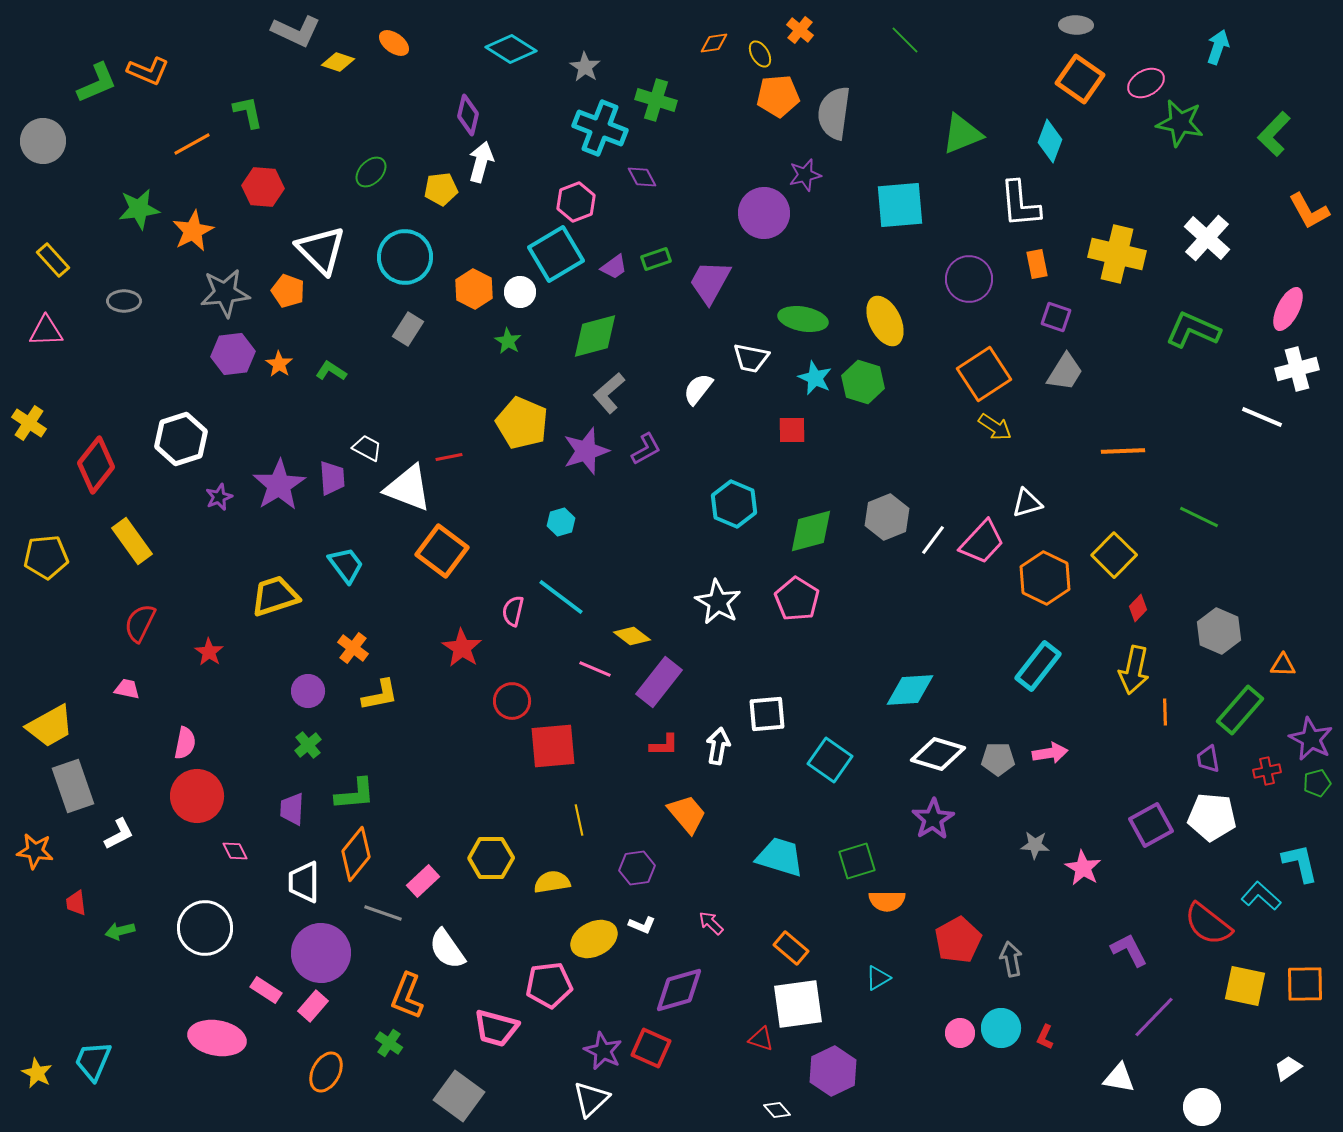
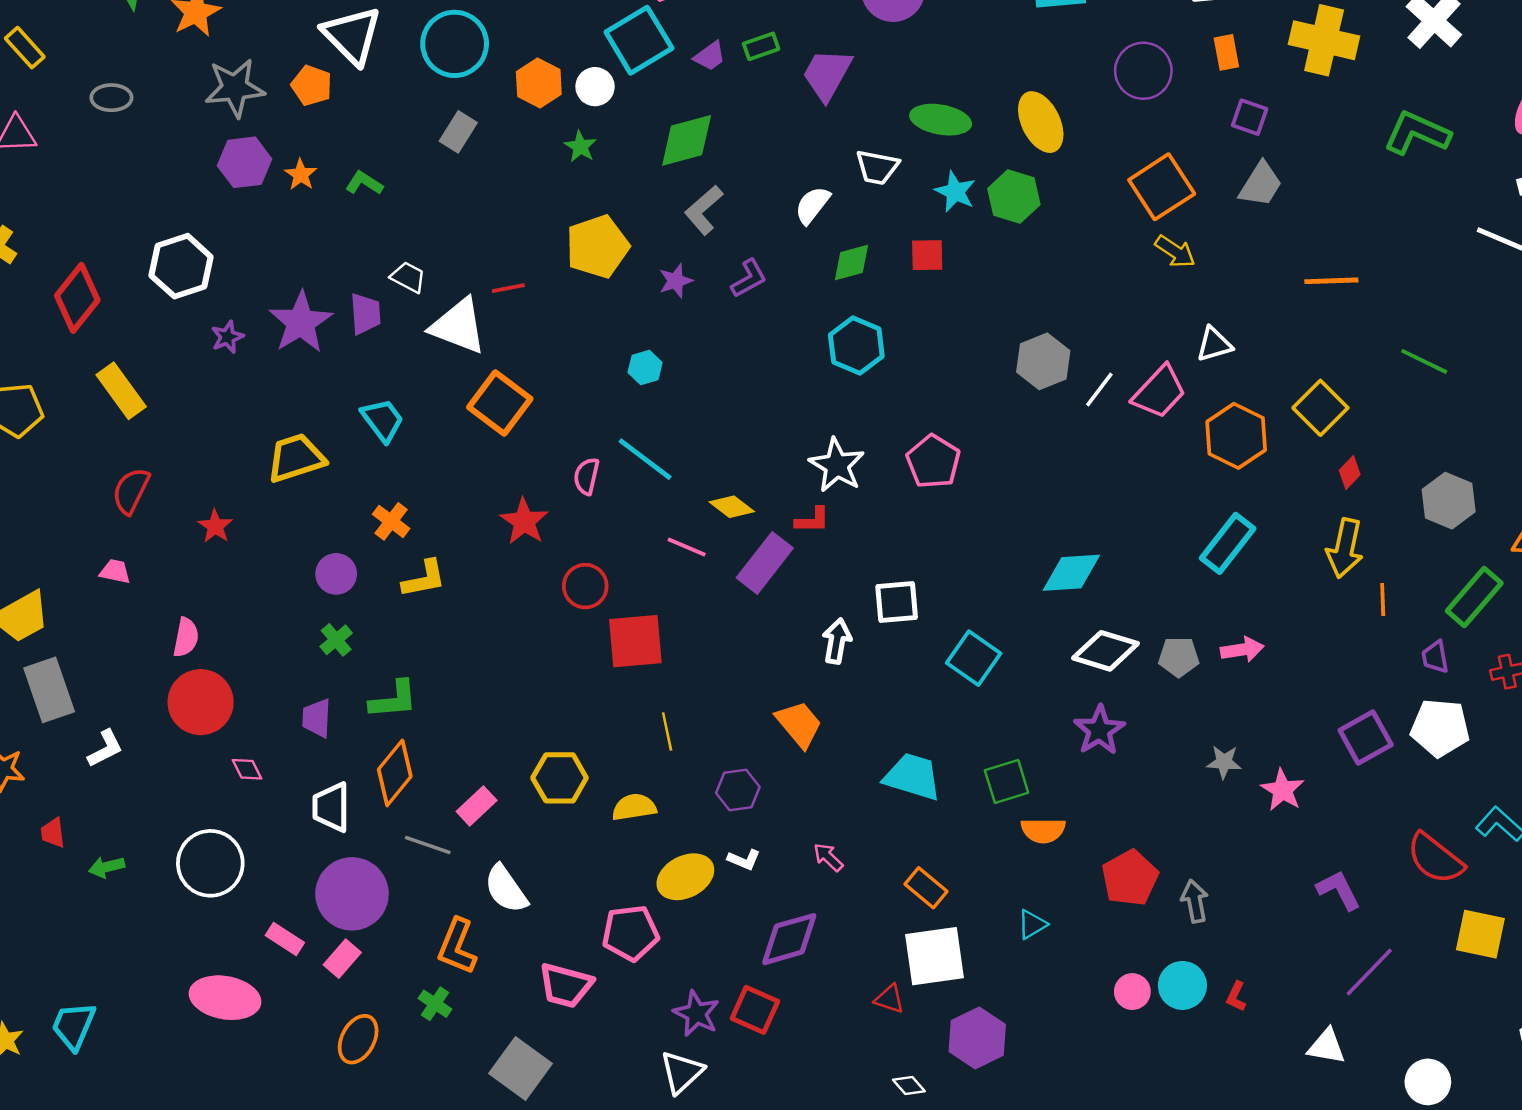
yellow pentagon: (522, 423) -> (597, 247), turned 30
purple star: (586, 451) -> (676, 281), size x0.6
green diamond: (811, 531) -> (851, 262), moved, size x0.7
red L-shape: (664, 745) -> (812, 520), moved

